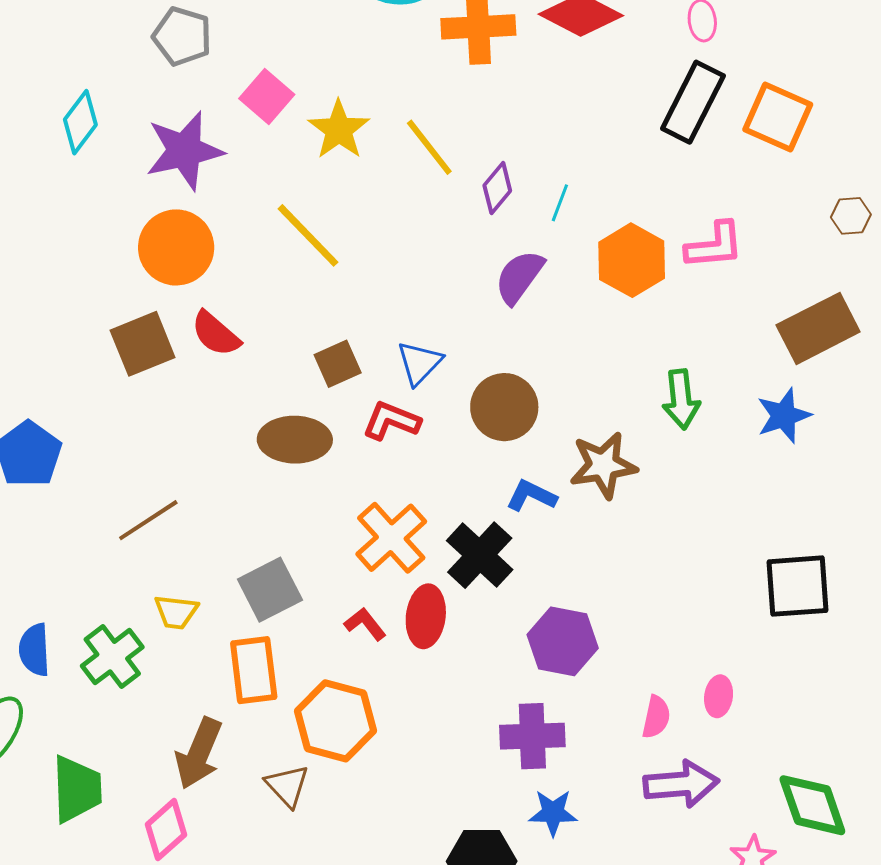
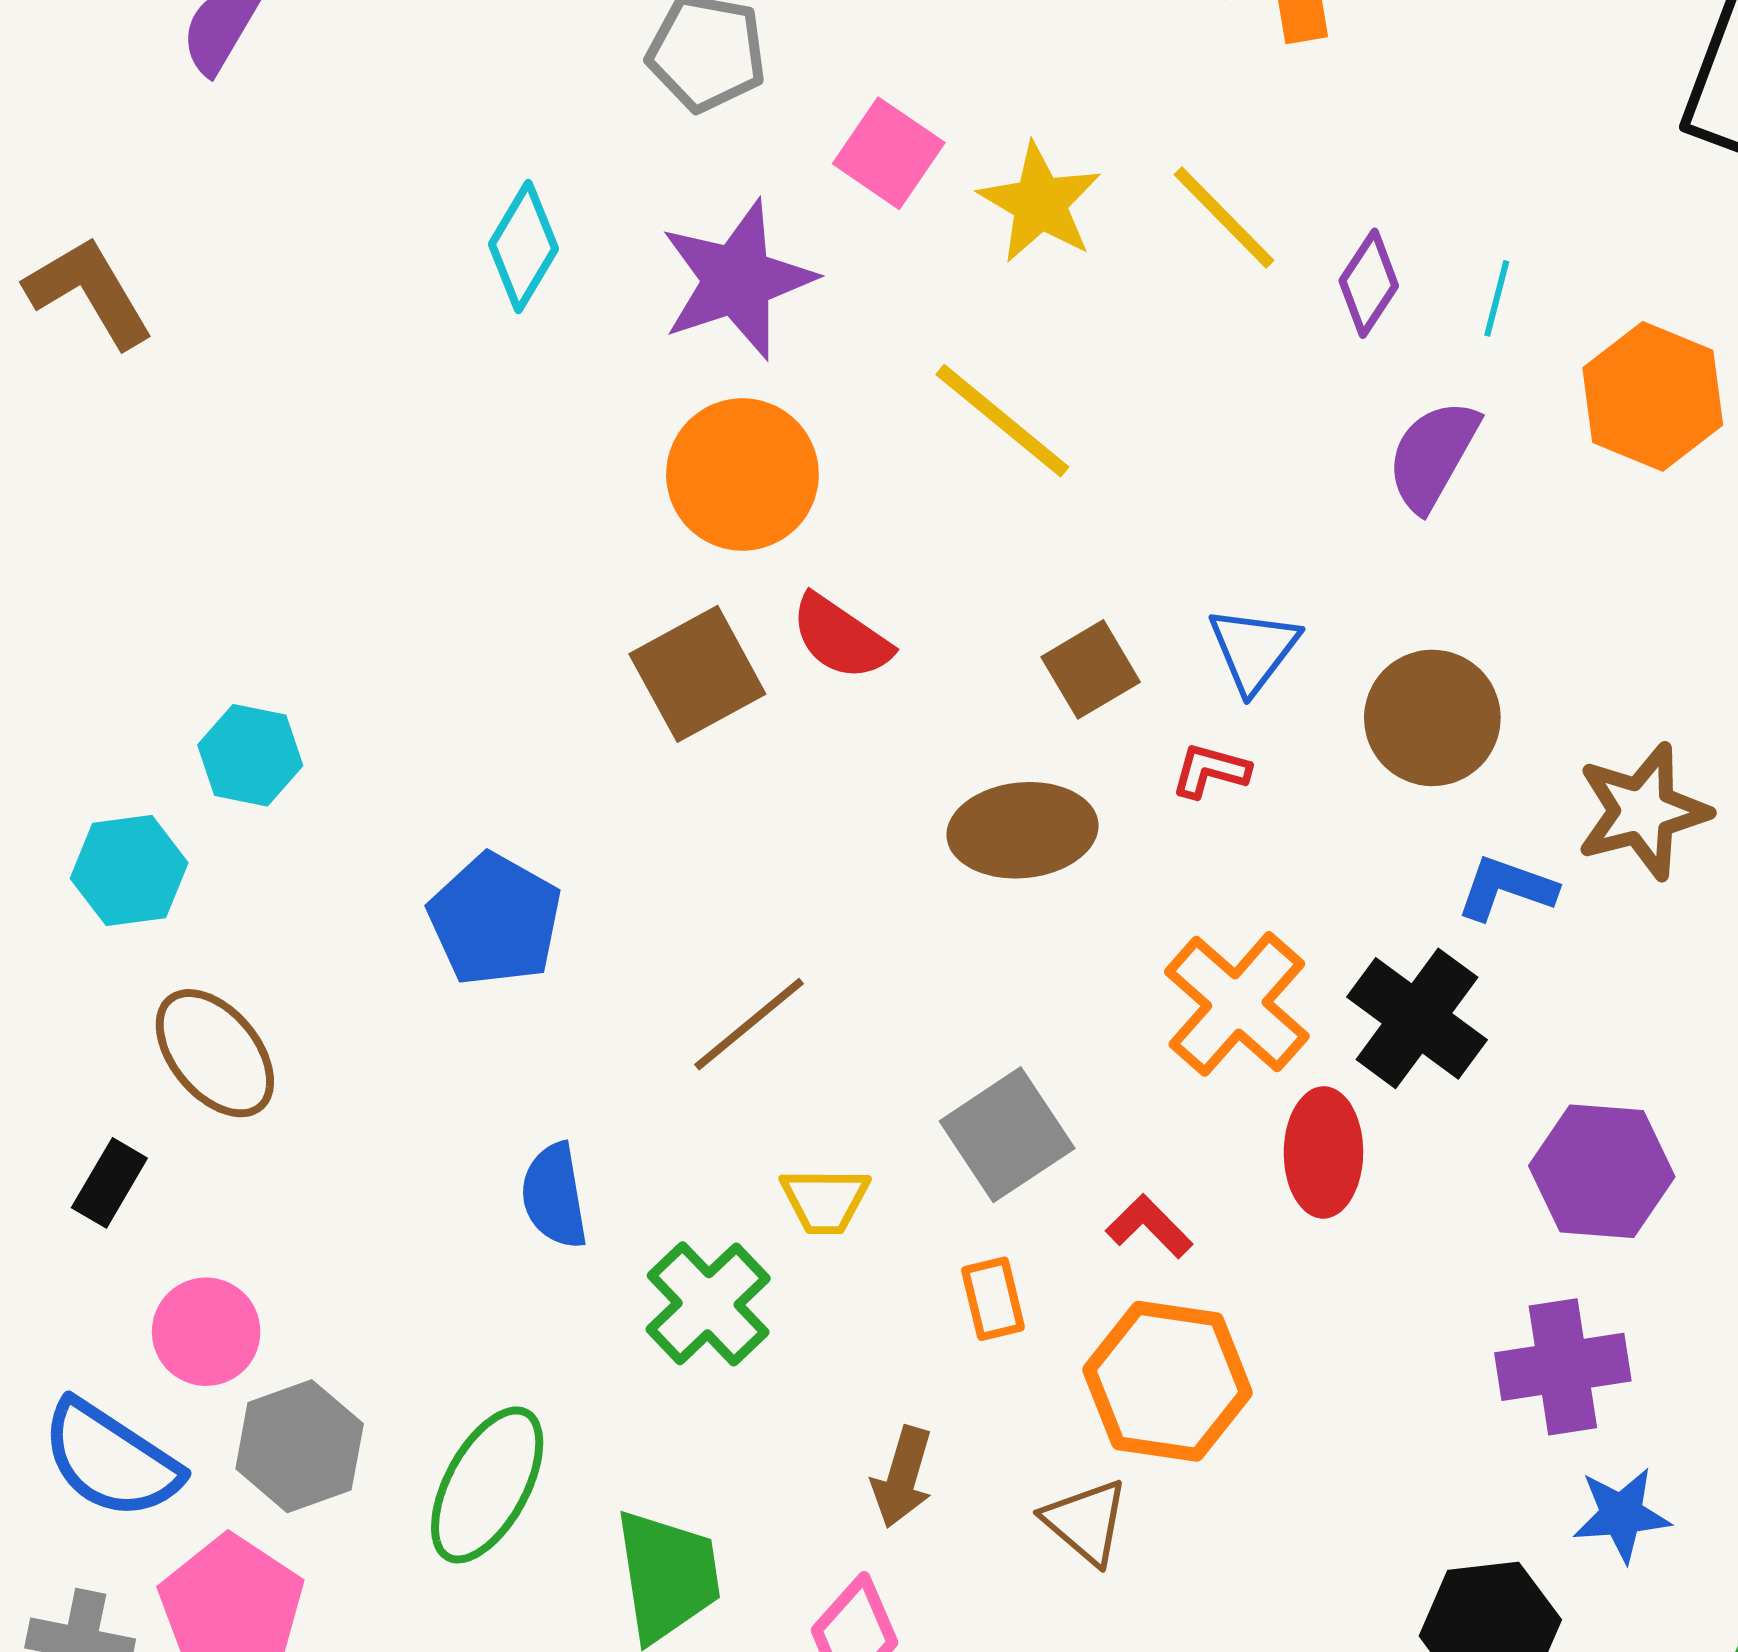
red L-shape: (391, 421) -> (1210, 771), size x0.7
red L-shape: (365, 624) -> (1149, 1226), moved
blue semicircle: (34, 650) -> (554, 1196), moved
orange rectangle: (254, 670) -> (993, 1299), size x0.6
brown arrow: (199, 753) -> (902, 1477), size x0.7

